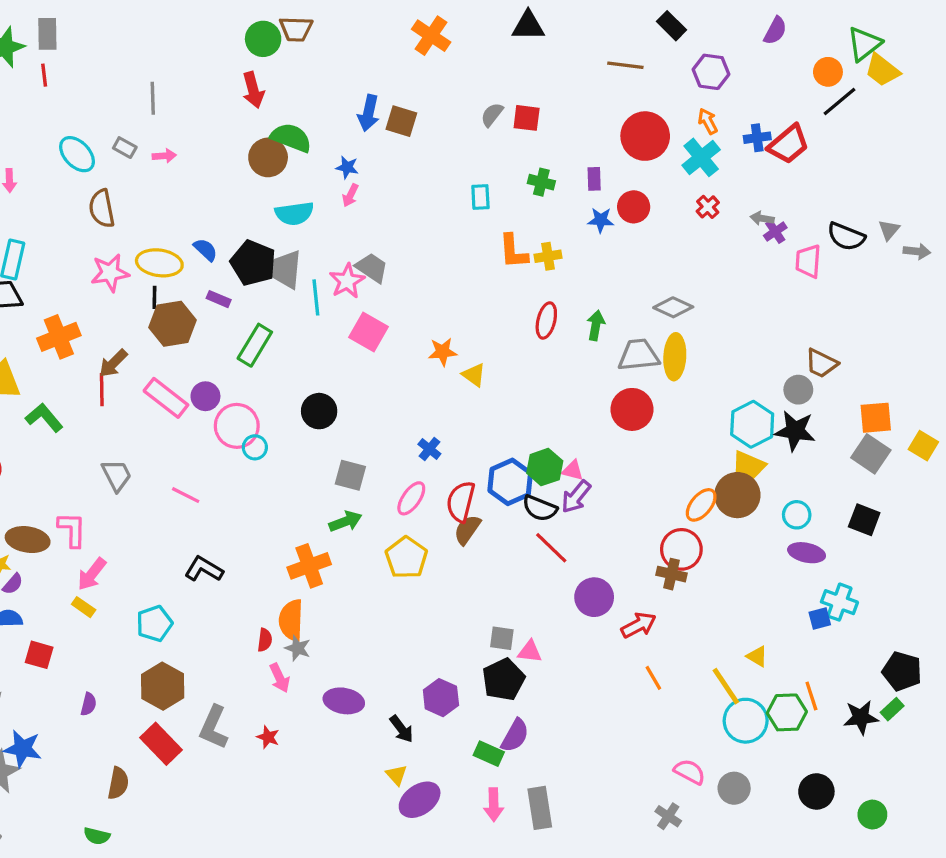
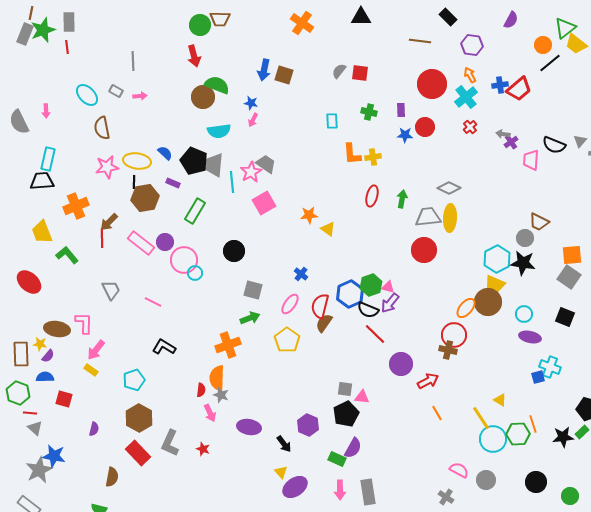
pink square: (368, 332) -> (264, 203), turned 30

